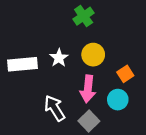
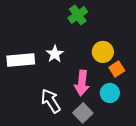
yellow circle: (93, 55) -> (103, 52), moved

